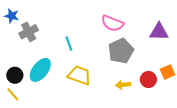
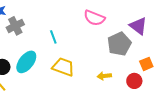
purple triangle: (159, 32) -> (138, 26), turned 36
gray pentagon: (121, 51) -> (119, 44), moved
red circle: (148, 79) -> (134, 81), moved

